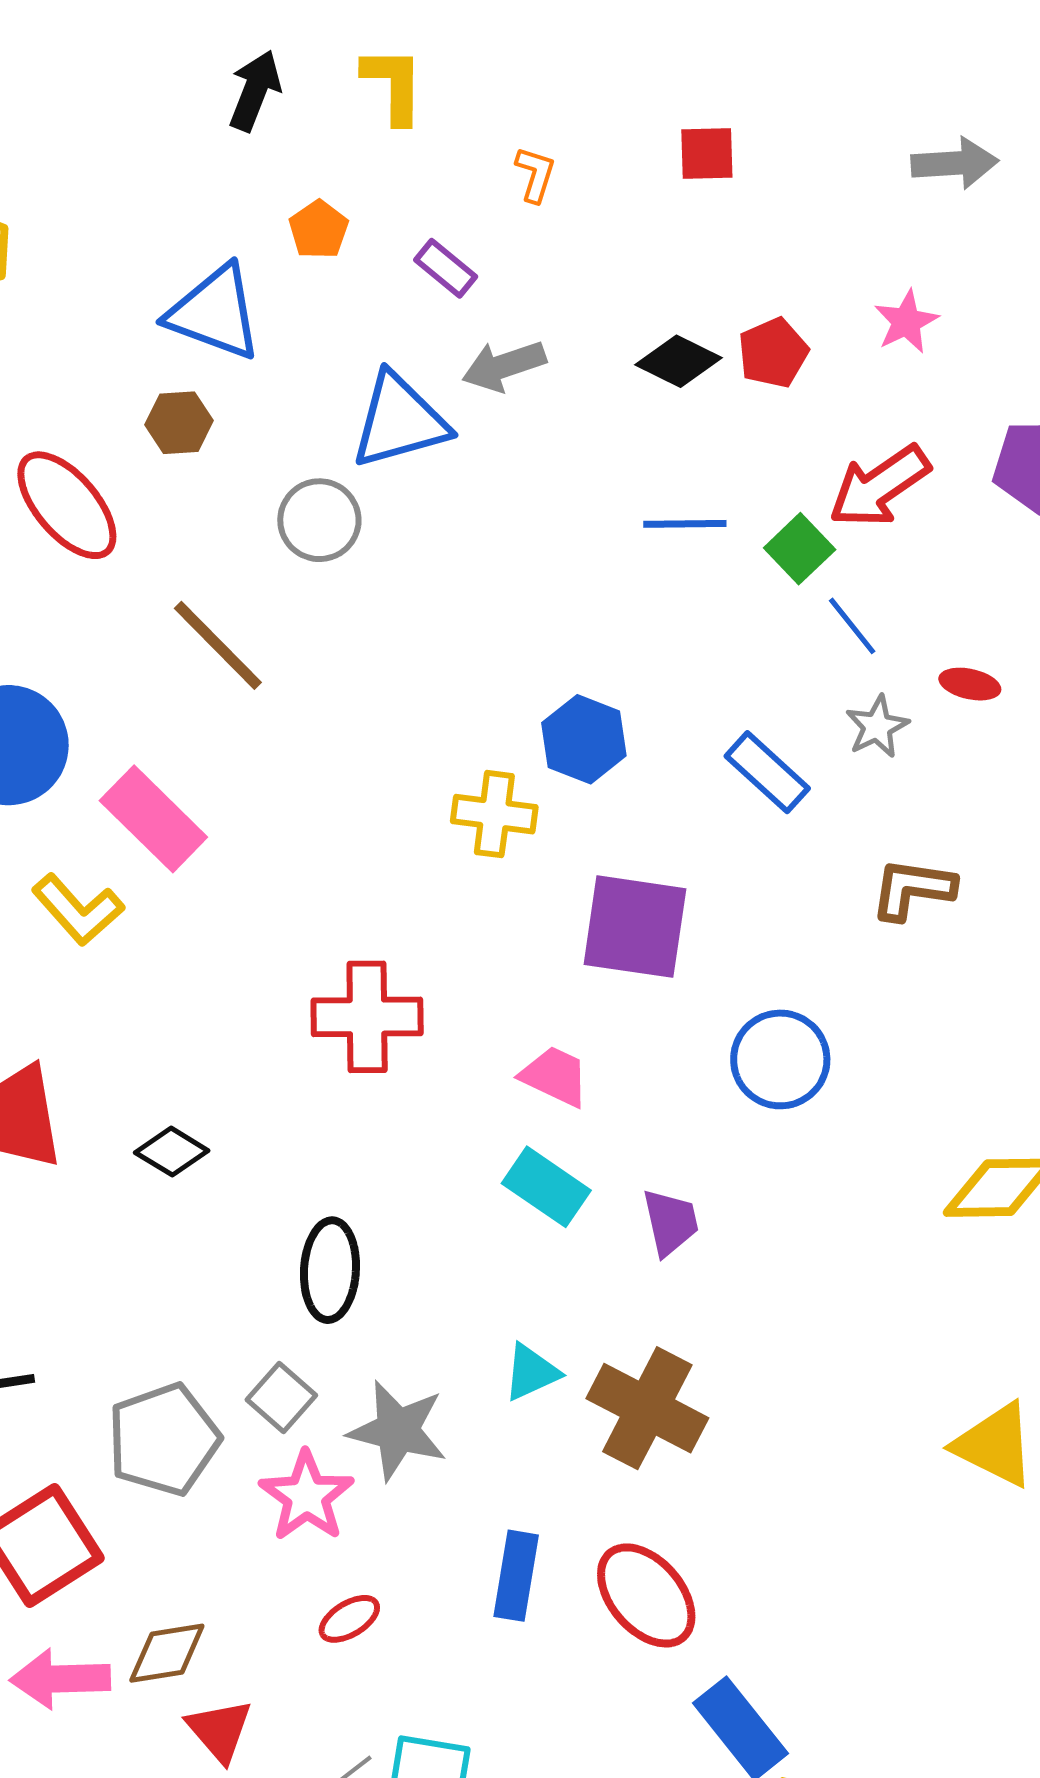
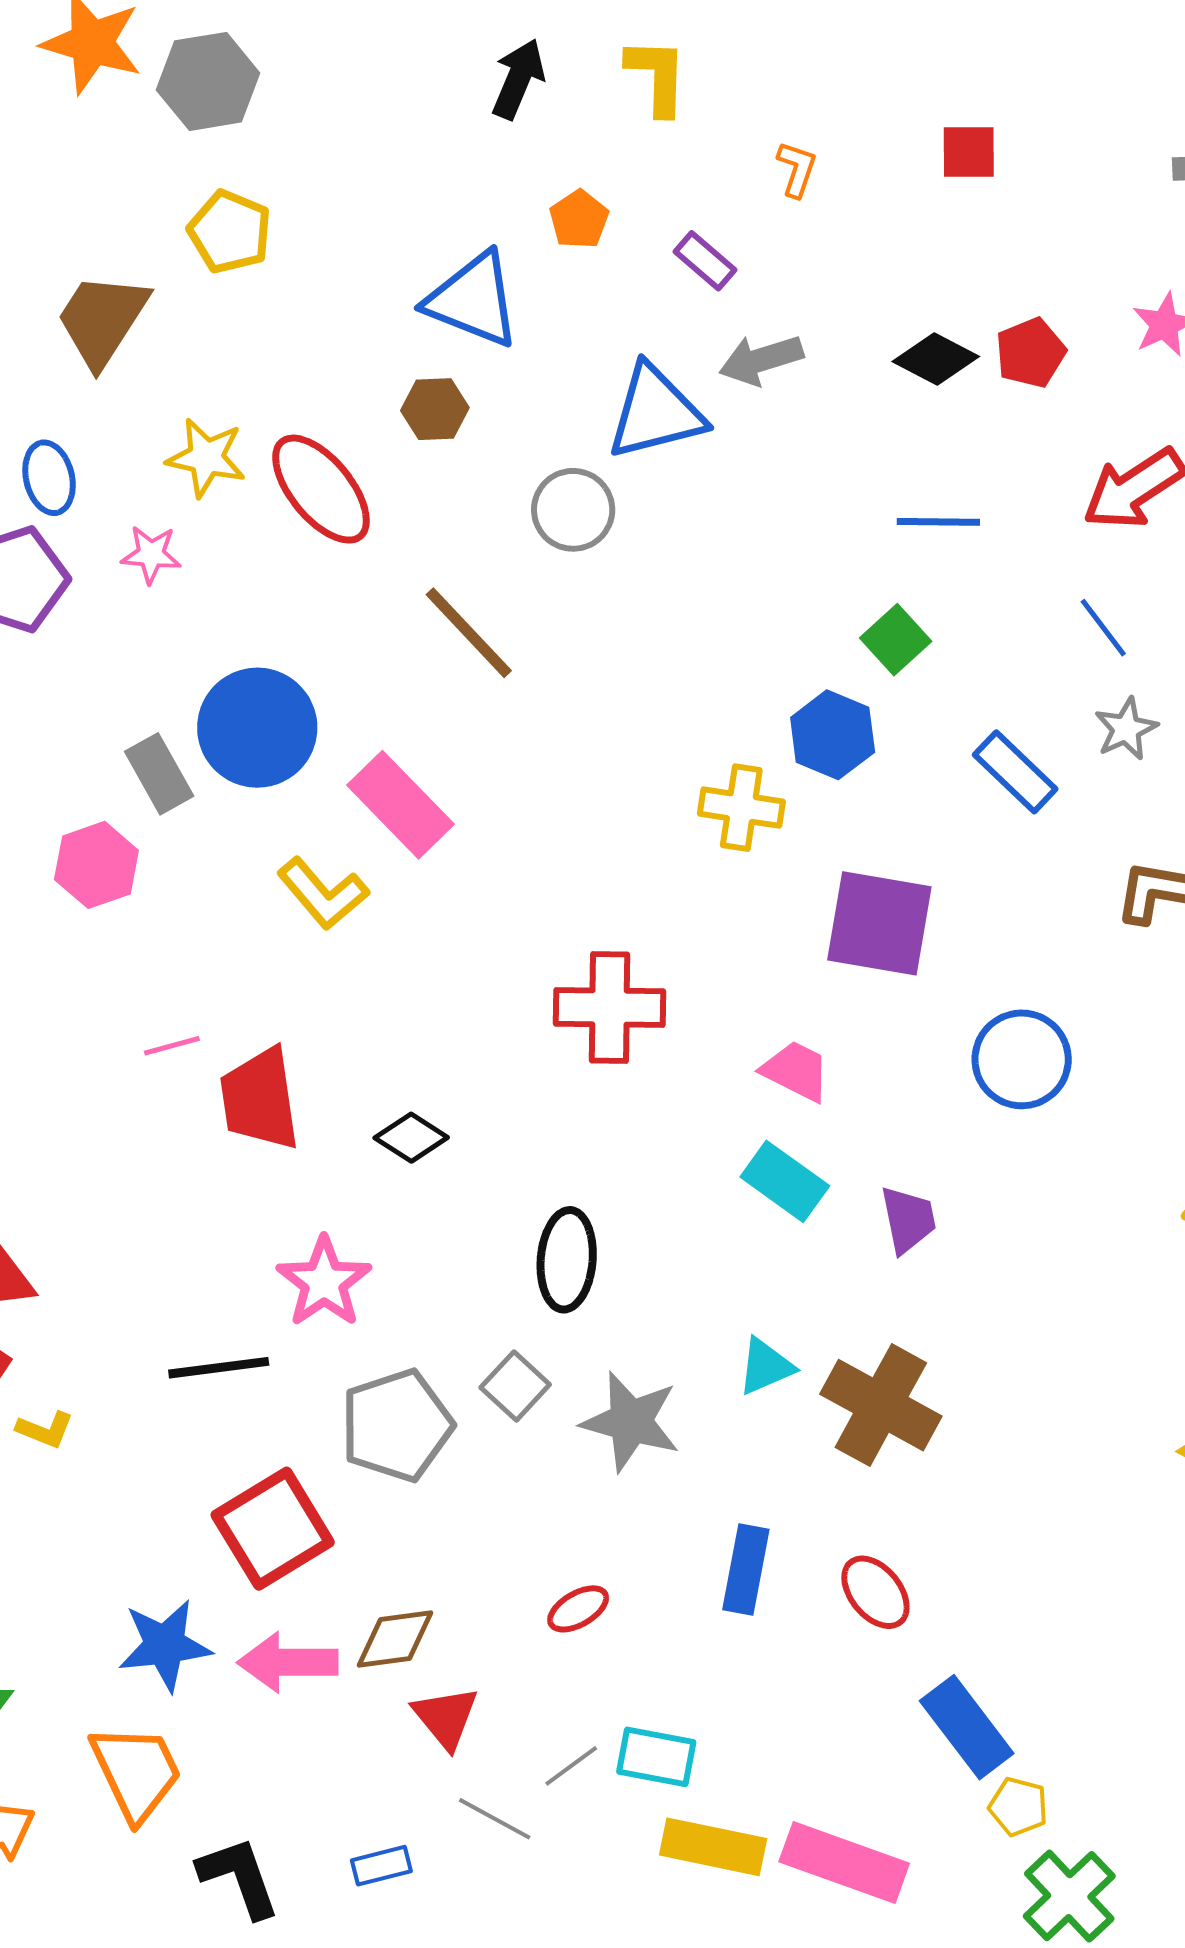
green square: (800, 549) -> (896, 640), moved
pink star: (307, 1496) -> (324, 1282), moved
red ellipse: (646, 1595) -> (875, 1592), size x0.7

